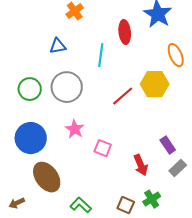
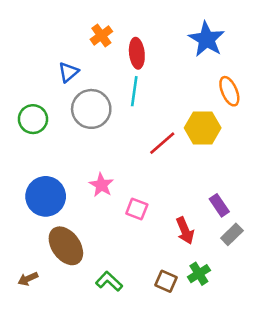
red ellipse: (125, 32) -> (137, 53), moved
blue triangle: (58, 46) -> (68, 72), moved, turned -30
gray circle: (67, 87) -> (91, 109), moved
green circle: (30, 89) -> (33, 119), moved

